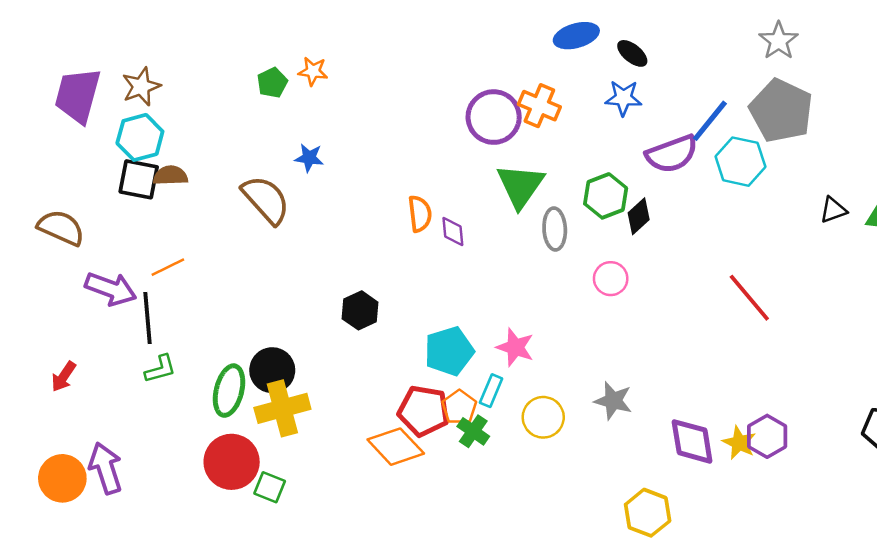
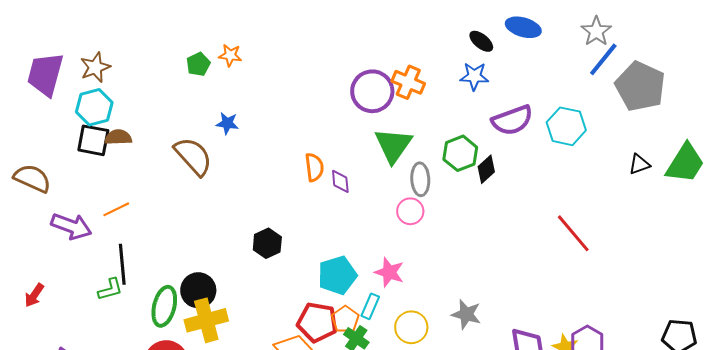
blue ellipse: (576, 36) -> (523, 27), moved, turned 32
gray pentagon: (781, 111) -> (640, 86), moved
blue line: (710, 121) -> (603, 59), moved
pink circle: (611, 279) -> (410, 211), moved
black line: (148, 318) -> (122, 264), moved

